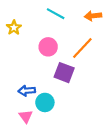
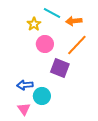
orange arrow: (93, 16) -> (74, 21), moved
yellow star: (14, 28) -> (34, 24), moved

